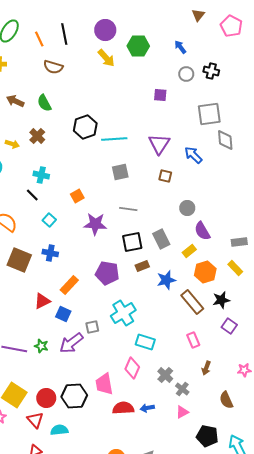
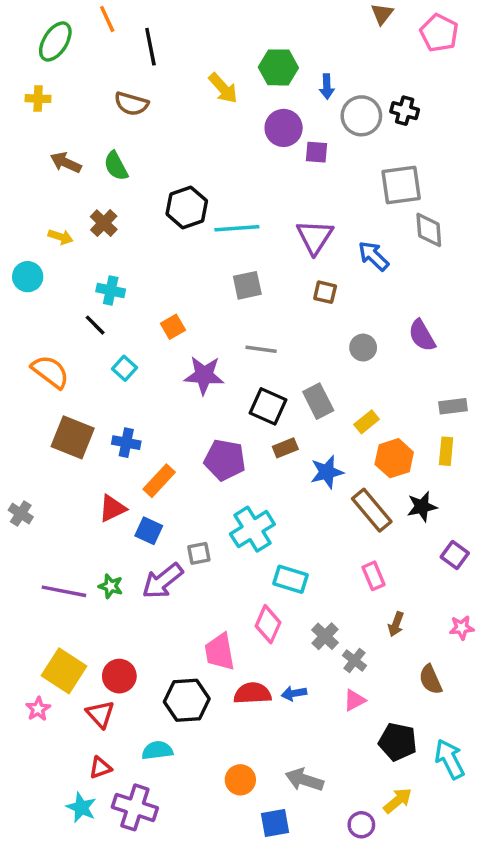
purple circle: (105, 30) -> (284, 128), moved
orange line: (39, 39) -> (107, 19), moved
blue arrow: (180, 47) -> (327, 86), moved, turned -144
gray circle: (186, 74) -> (361, 116), size x1.5
purple semicircle: (202, 231) -> (422, 335), moved
black square: (132, 242) -> (268, 406), turned 35
blue cross: (50, 253) -> (126, 443), moved
yellow rectangle: (235, 268) -> (446, 451), turned 49
purple square: (229, 326) -> (455, 555), moved
black hexagon: (74, 396) -> (187, 700), moved
cyan semicircle: (59, 430) -> (157, 750), moved

